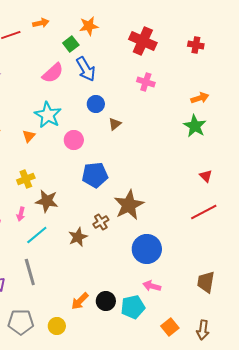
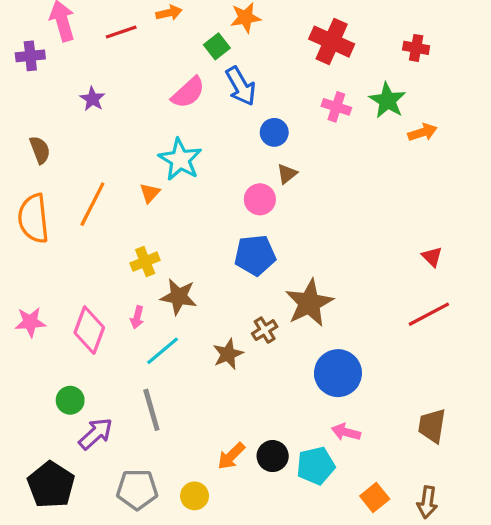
blue circle: (96, 104) -> (274, 132), moved
green star: (195, 126) -> (387, 101), moved
pink circle: (74, 140) -> (260, 199), moved

